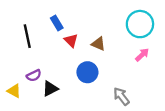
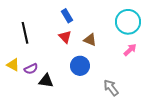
blue rectangle: (57, 23) -> (67, 16), moved
black triangle: (50, 89) -> (46, 81), turned 35
yellow triangle: (14, 91) -> (13, 65), moved

